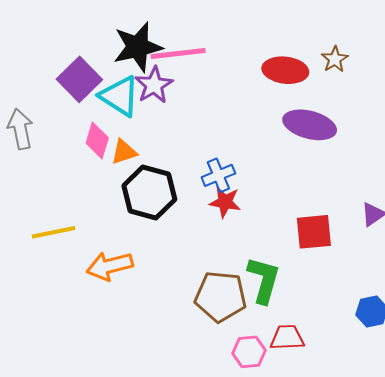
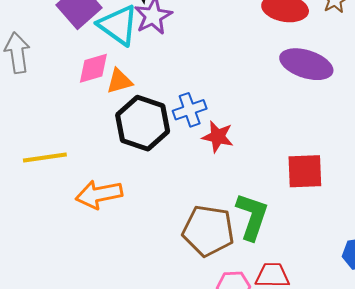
pink diamond: (97, 140) -> (93, 68), turned 54
blue cross: (218, 175) -> (190, 110), moved

